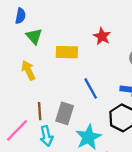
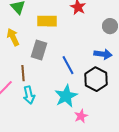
blue line: (91, 88) -> (68, 65), moved
gray rectangle: (65, 113) -> (39, 50), moved

